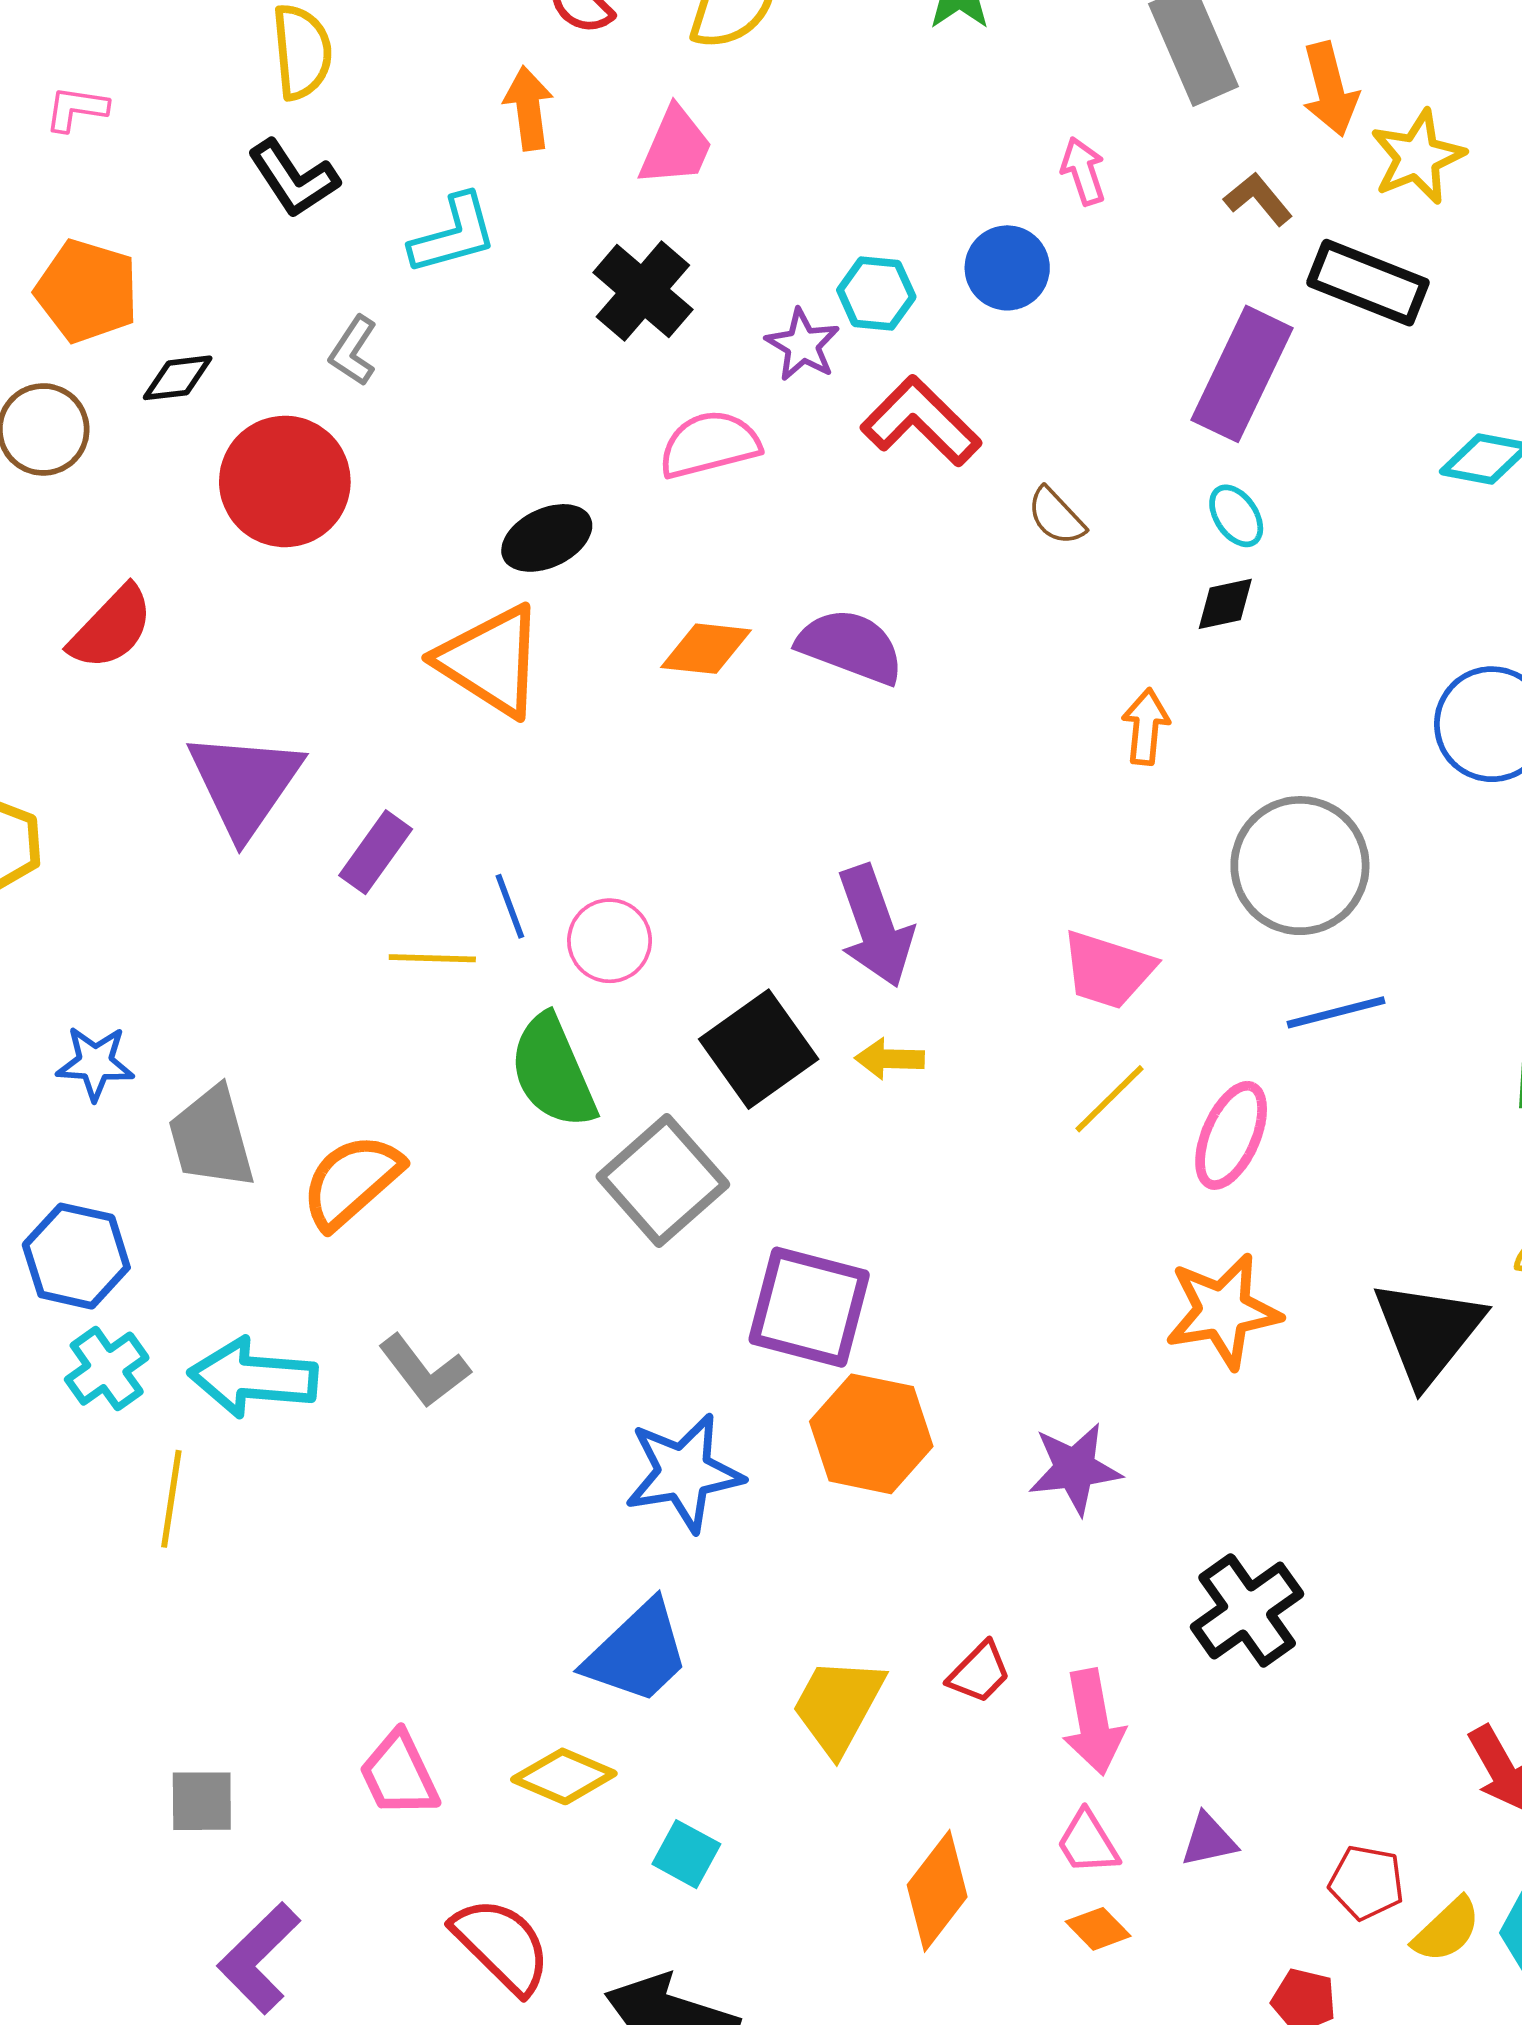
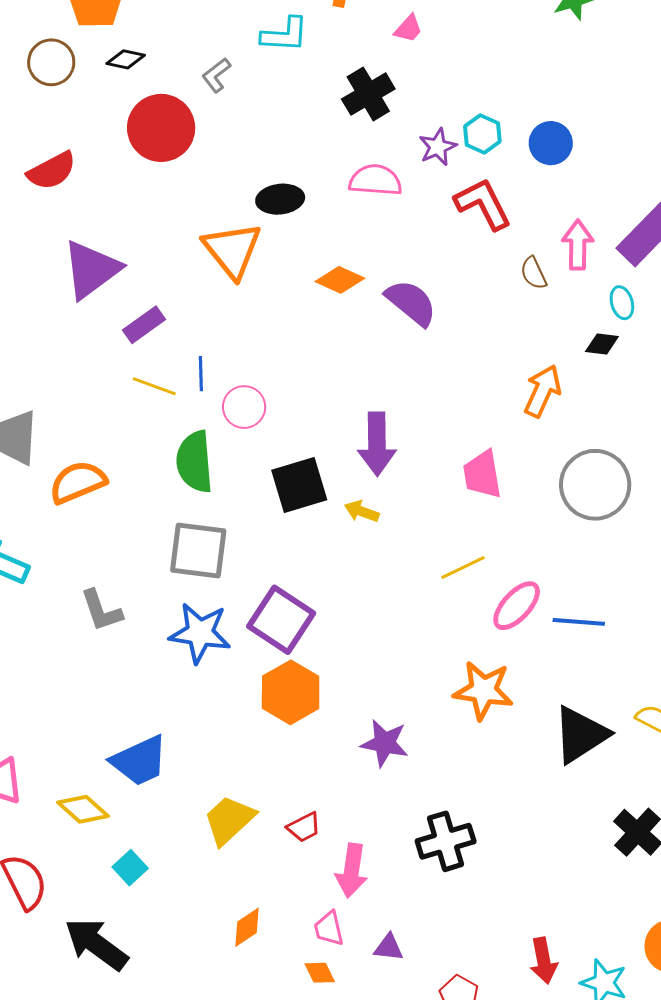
pink trapezoid: (676, 147) -> (408, 29), size x0.7
pink arrow: (1083, 171) -> (578, 245), moved, size x1.4
orange arrow: (1146, 727) -> (543, 391), size x1.4
pink trapezoid: (1108, 970) -> (482, 474), moved, turned 44
blue line: (1336, 1012) -> (579, 622), moved
gray square: (663, 1181) -> (198, 550), moved, turned 30
gray L-shape: (424, 1371) -> (101, 611), moved
blue star: (684, 1473) -> (200, 633), moved
orange diamond: (937, 1891) -> (247, 927), size x0.7

